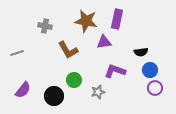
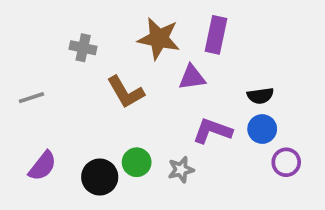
blue circle: (150, 70) -> (262, 129), moved
green circle: (74, 80) -> (137, 162), moved

